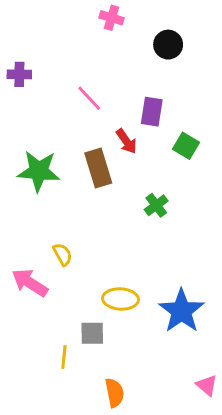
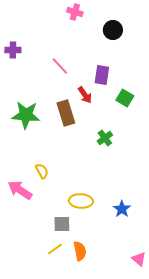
blue star: (182, 311) -> (122, 209), size x0.6
yellow line: (64, 357) -> (55, 249), moved, turned 49
orange semicircle: (115, 393) -> (80, 251), moved

